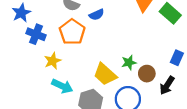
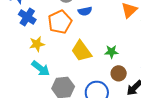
green star: (129, 63) -> (111, 52), moved
yellow trapezoid: (105, 74) -> (81, 51), moved

